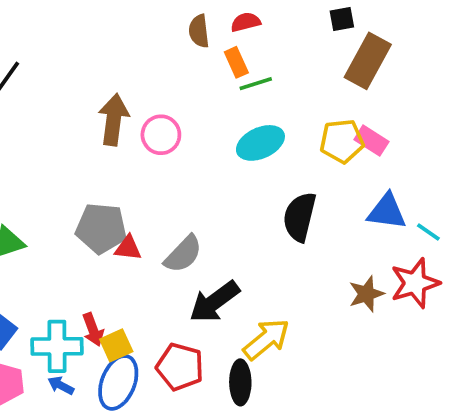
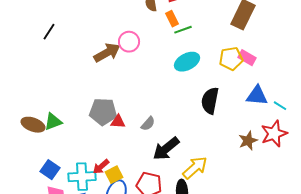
brown arrow: (114, 120) -> (107, 53), turned 56
pink circle: (161, 135) -> (129, 42), moved
gray semicircle: (183, 254) -> (148, 124), size x0.7
red arrow: (93, 330) -> (101, 167), turned 72

